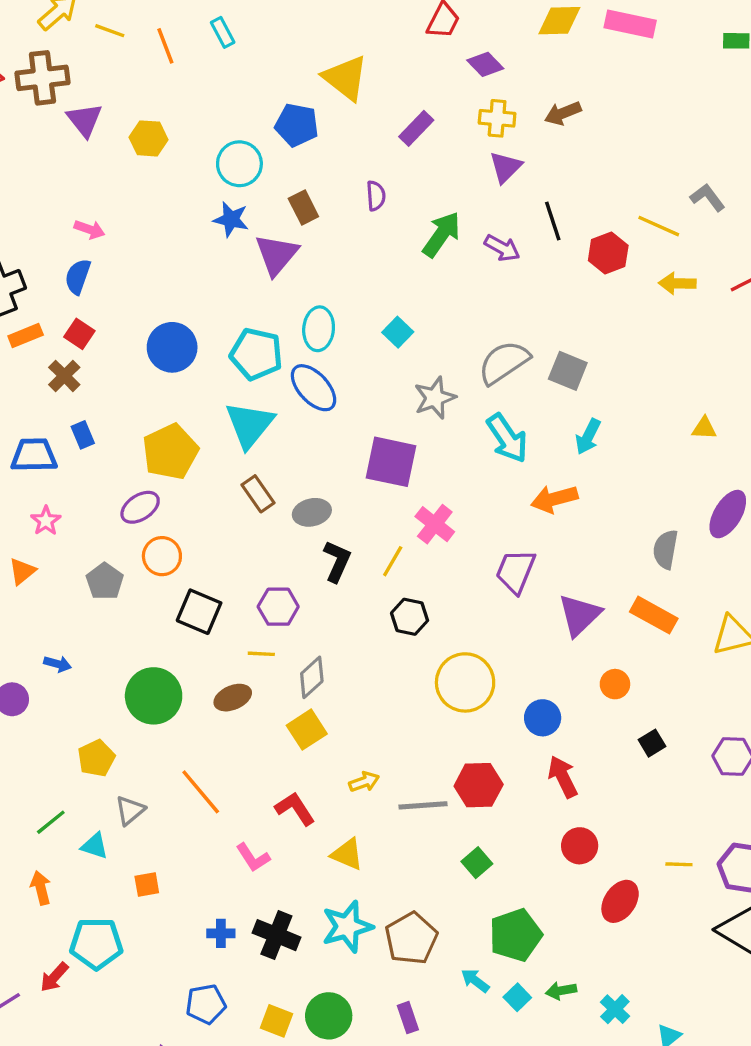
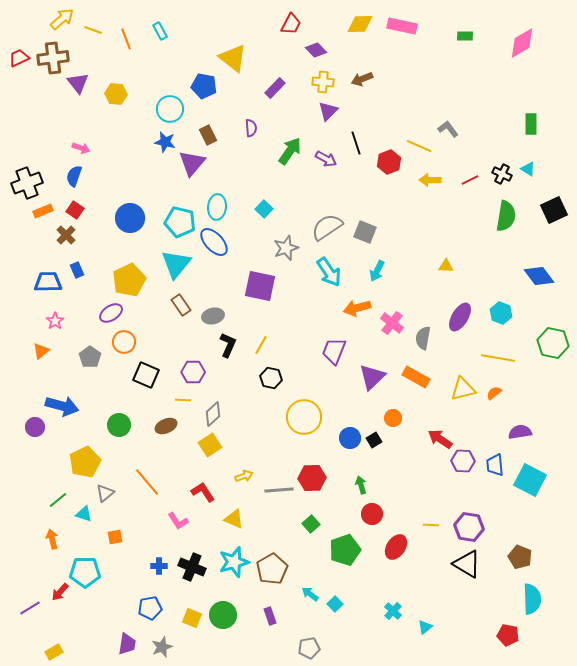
pink cross: (435, 524) -> (392, 323), moved
blue arrow: (58, 664) -> (62, 406), size x2.0
green circle: (154, 696) -> (119, 425), size x0.7
black square: (652, 743) -> (374, 440), moved
yellow pentagon: (96, 758) -> (85, 462), size x1.4
red arrow: (563, 777) -> (440, 439), moved, turned -30
green pentagon: (516, 935) -> (345, 550), moved
green arrow: (561, 991) -> (361, 485), moved, turned 84

